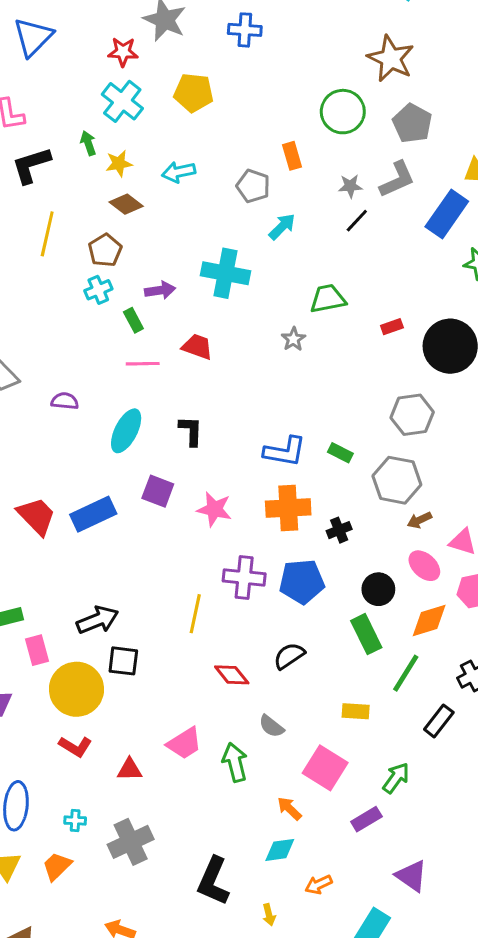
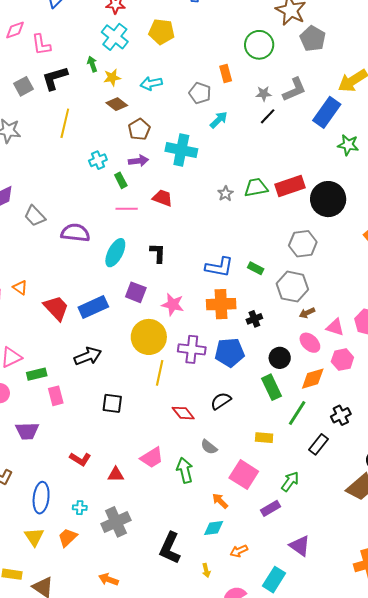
gray pentagon: (412, 123) -> (313, 39), moved
brown pentagon: (105, 250) -> (139, 129), moved
green trapezoid: (328, 299) -> (256, 187), moved
red rectangle: (392, 327) -> (290, 186), size x2.0
purple semicircle: (65, 401) -> (75, 233), size x1.6
black arrow: (97, 620) -> (88, 356), moved
yellow circle: (76, 689) -> (149, 337), moved

